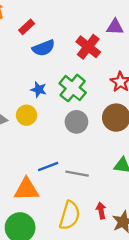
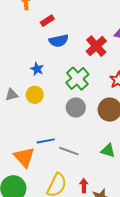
blue star: (39, 90) -> (37, 69), moved
orange triangle: (26, 189) -> (24, 157), turned 40

